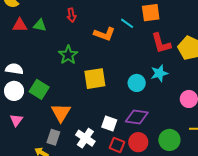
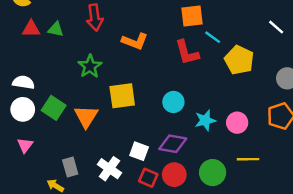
red arrow: (71, 15) -> (95, 17), size x1.5
cyan line: (127, 23) -> (213, 37), moved
red L-shape: (161, 43) -> (187, 53), moved
cyan star: (159, 73) -> (205, 120), moved
orange triangle: (61, 113) -> (86, 116), moved
gray rectangle: (53, 137) -> (70, 167), turned -35

